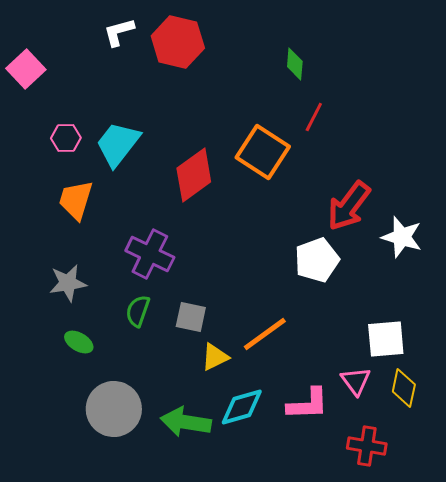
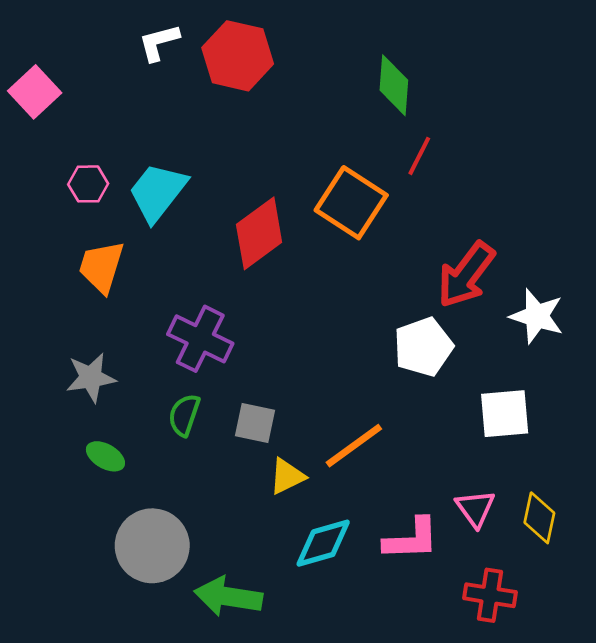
green diamond: (295, 64) -> (394, 85), size x1.4
white square: (386, 339) -> (505, 414), moved
green arrow: (186, 422) -> (228, 597), moved

